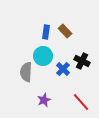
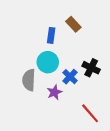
brown rectangle: (65, 31) -> (73, 24), moved
purple star: (44, 100) -> (54, 92), moved

